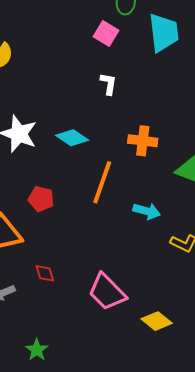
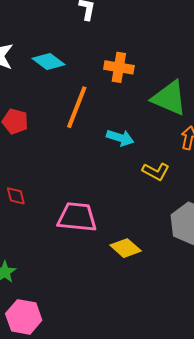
pink trapezoid: (107, 292) -> (77, 217), turned 138

